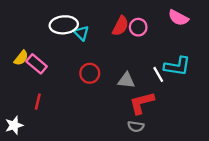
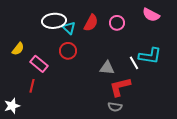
red semicircle: (120, 26) -> (91, 23), moved
pink rectangle: (37, 64) -> (39, 64), moved
red circle: (90, 73) -> (68, 51), moved

